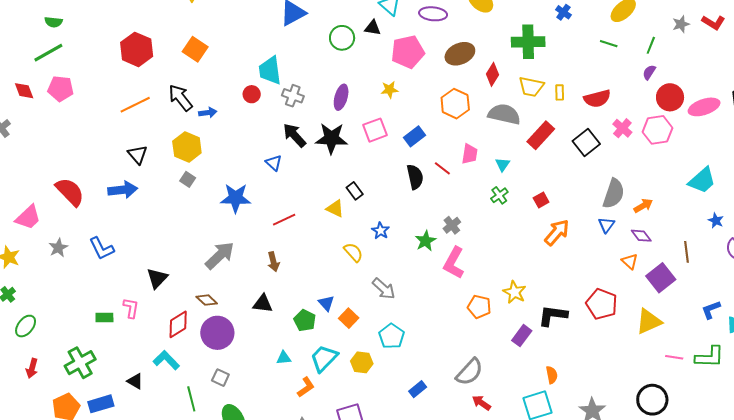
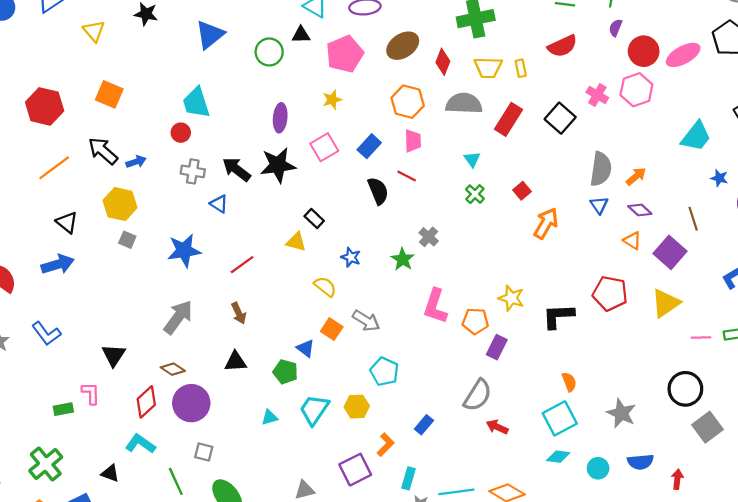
gray cross: (293, 96) -> (193, 171), moved
red semicircle: (597, 99) -> (562, 46), moved
pink trapezoid: (470, 154) -> (413, 141), moved
pink L-shape: (454, 263) -> (435, 306), moved
orange square: (349, 318) -> (332, 329), moved
purple rectangle: (522, 336) -> (497, 347), moved
orange L-shape: (306, 387) -> (386, 445), moved

